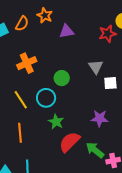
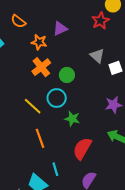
orange star: (45, 15) -> (39, 42), moved
orange semicircle: (22, 24) -> (18, 21), moved, turned 112
orange cross: (27, 63) -> (41, 67), moved
red semicircle: (69, 142) -> (82, 148), moved

